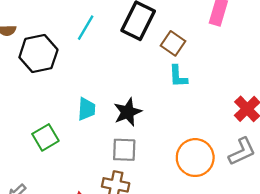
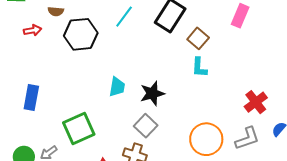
green square: (45, 137) -> (79, 129), moved, size x1.4
gray square: (124, 150) -> (146, 126), turned 35

